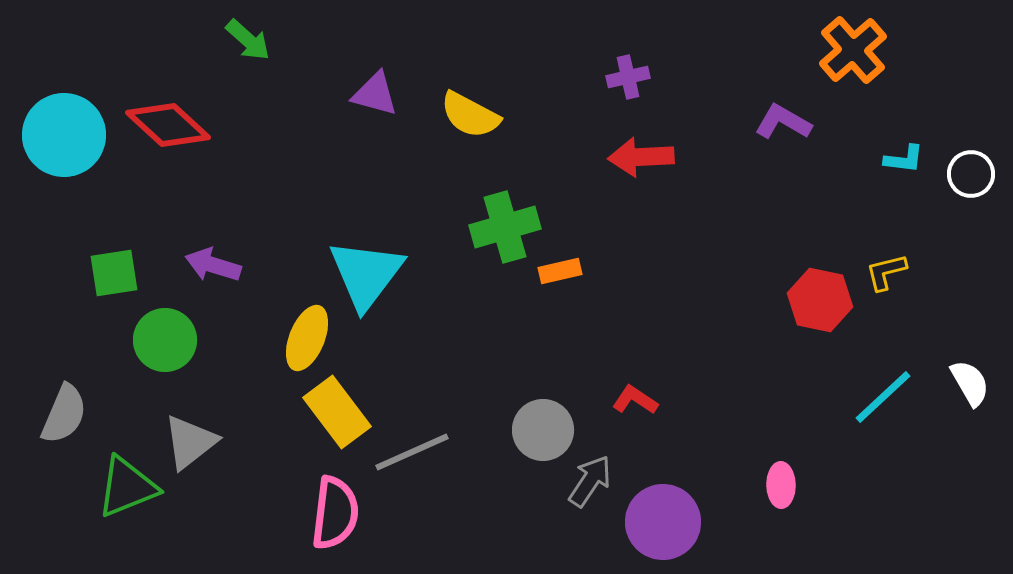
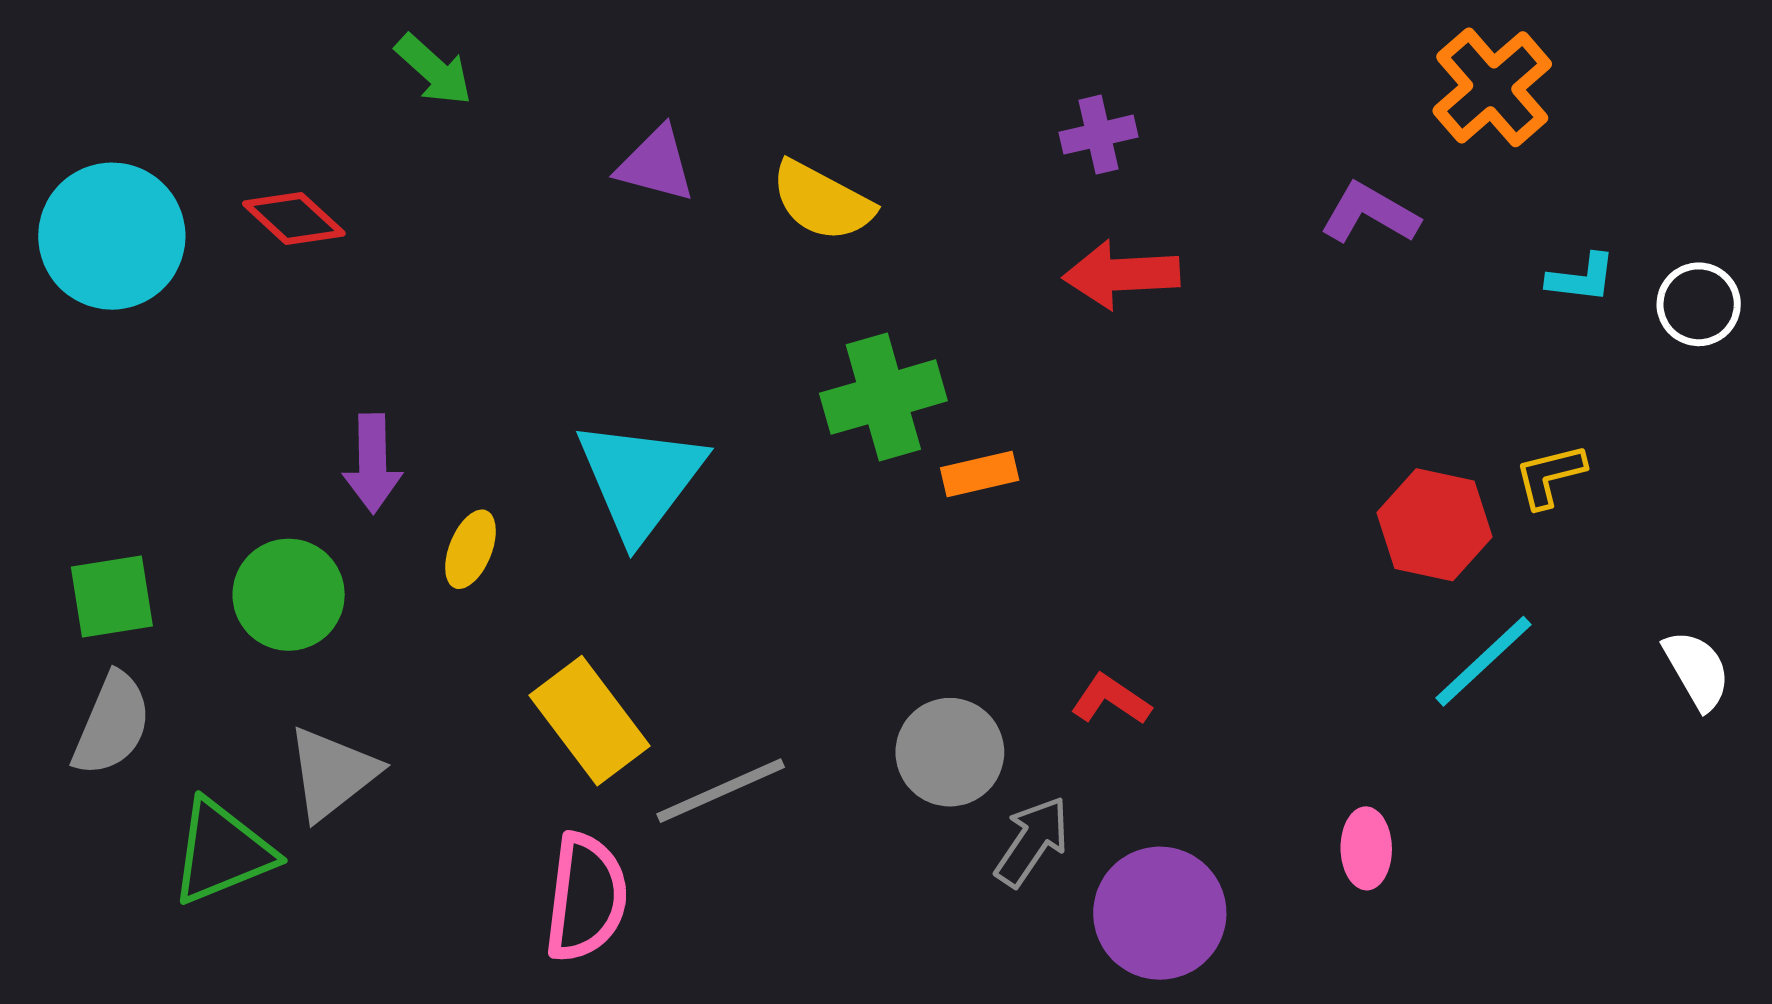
red diamond: (168, 125) -> (294, 219), size x0.7
purple arrow: (213, 265) -> (373, 464), turned -108
green square: (114, 273) -> (112, 596), moved
yellow ellipse: (307, 338) -> (470, 549), moved, size x0.7
cyan line: (883, 397) -> (1483, 661), moved

